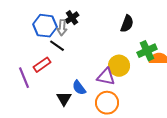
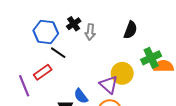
gray arrow: (62, 28) -> (90, 32), moved
purple triangle: (106, 77) -> (109, 85), turned 30

